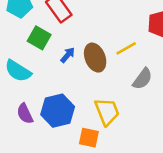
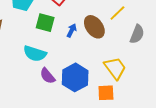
purple semicircle: (25, 114) -> (48, 76), moved

